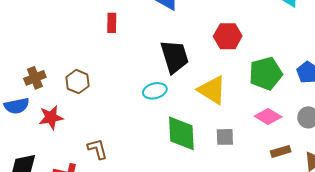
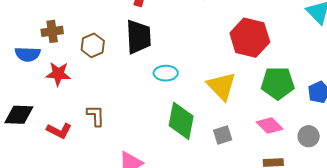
red hexagon: (228, 36) -> (250, 38), size x1.4
black trapezoid: (175, 57) -> (139, 37), moved
gray square: (225, 137) -> (223, 135), turned -30

